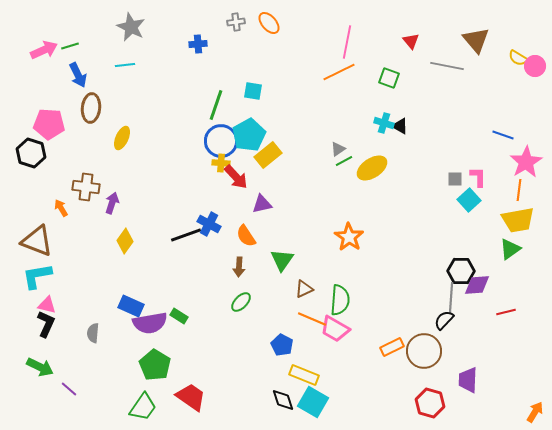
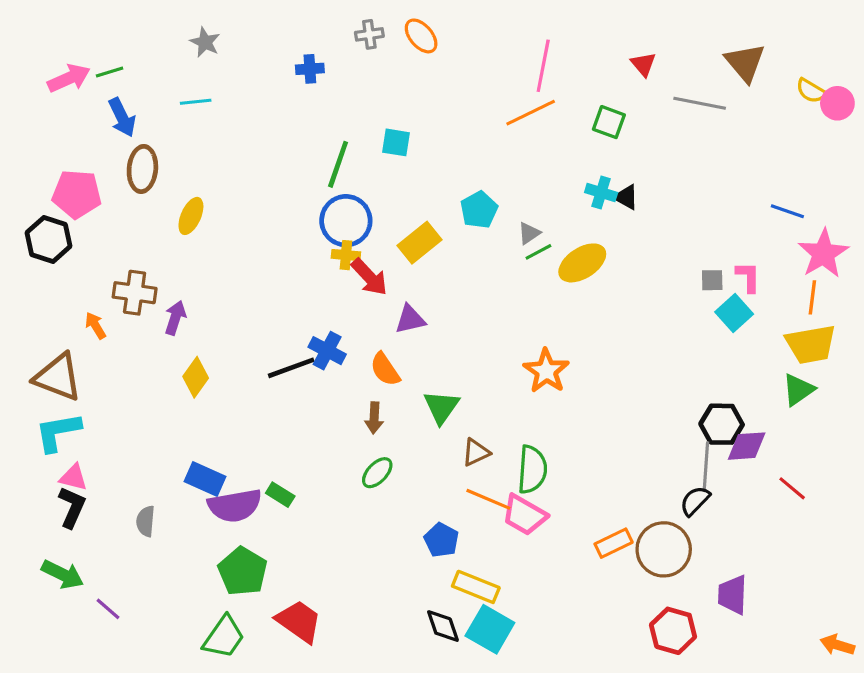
gray star: (131, 27) -> (205, 42), size x0.7
cyan pentagon: (249, 135) -> (479, 210), moved, size x0.7
red line: (506, 312) -> (792, 488), turned 54
orange arrow: (535, 412) -> (837, 645), turned -105

